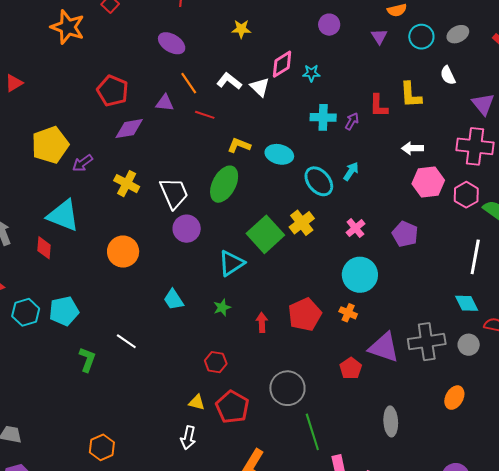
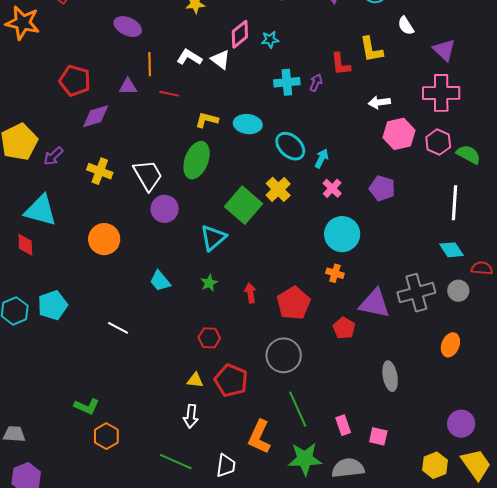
orange line: (189, 83) -> (150, 64), turned 40
cyan arrow: (351, 171) -> (322, 159), moved
red pentagon: (305, 315) -> (294, 303), moved
green L-shape: (87, 360) -> (87, 406), moved, turned 100
green line: (312, 432) -> (298, 409), moved

